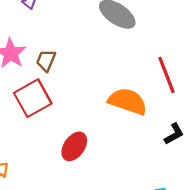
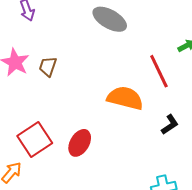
red square: (33, 98) -> (35, 140), moved

